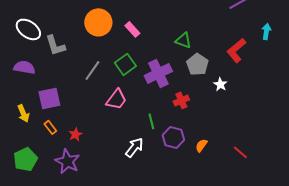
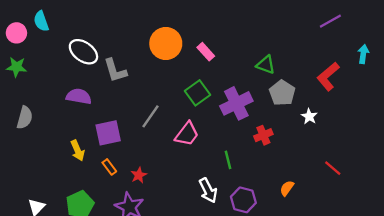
gray line: (92, 70) -> (150, 116), moved
purple hexagon: (173, 137) -> (243, 200), moved
white arrow: (134, 147) -> (208, 190), turned 115
red line: (240, 152) -> (333, 168), moved

